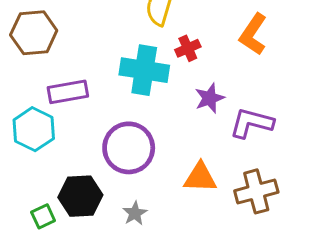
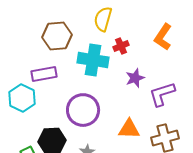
brown hexagon: (34, 33) -> (57, 36), moved
purple L-shape: (252, 123) -> (162, 94), turned -32

